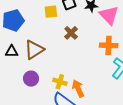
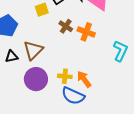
orange cross: (109, 45) -> (86, 32), moved, turned 30
purple circle: (31, 79) -> (36, 79), size x1.5

